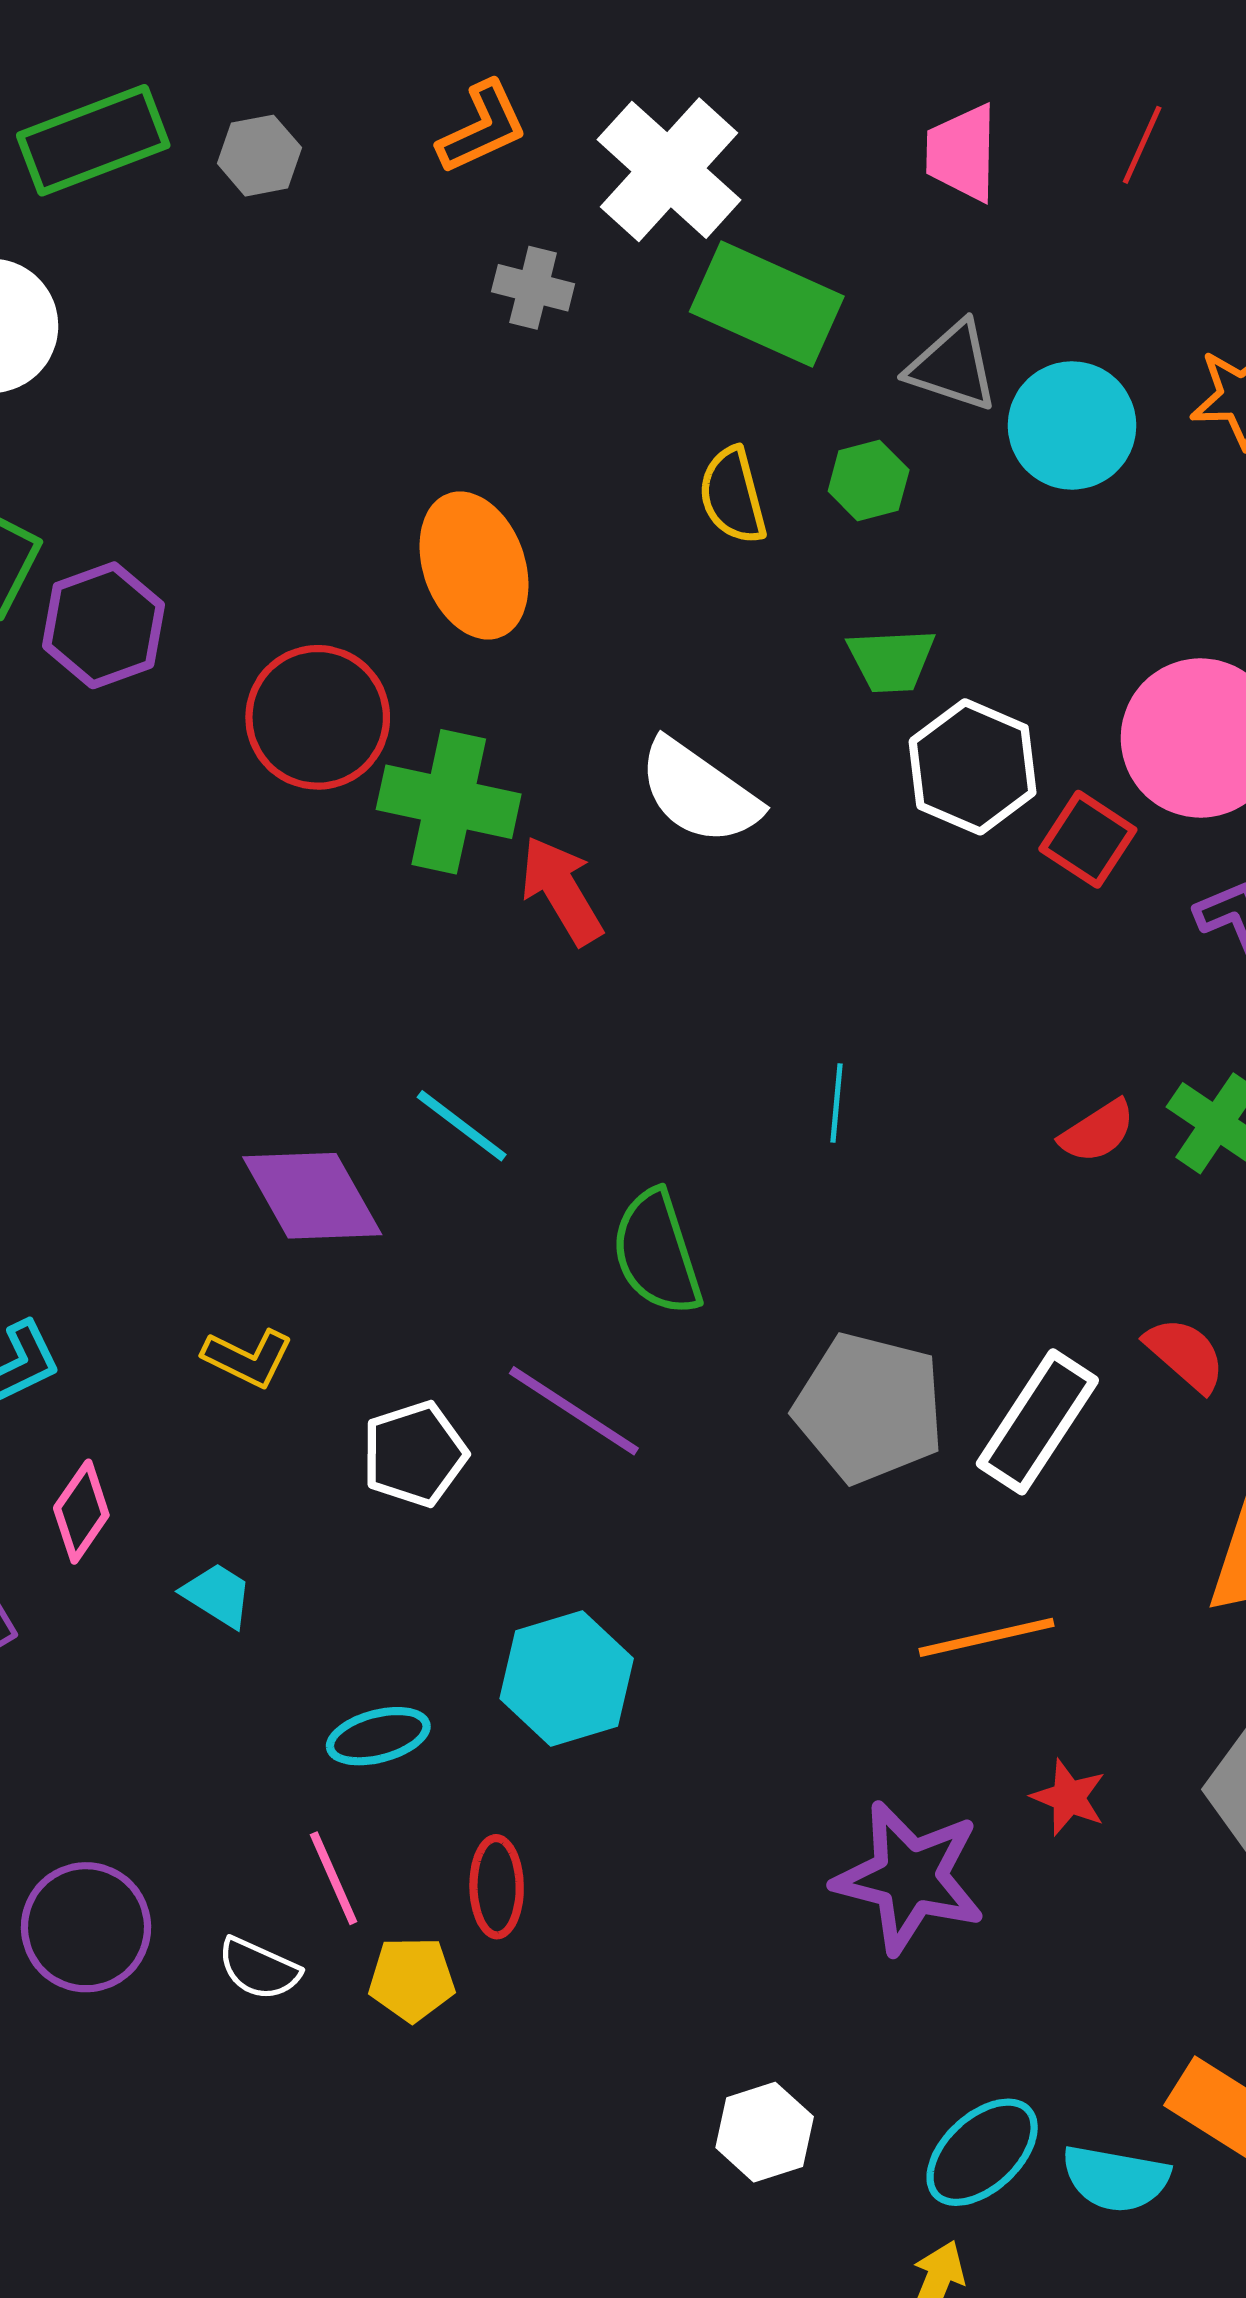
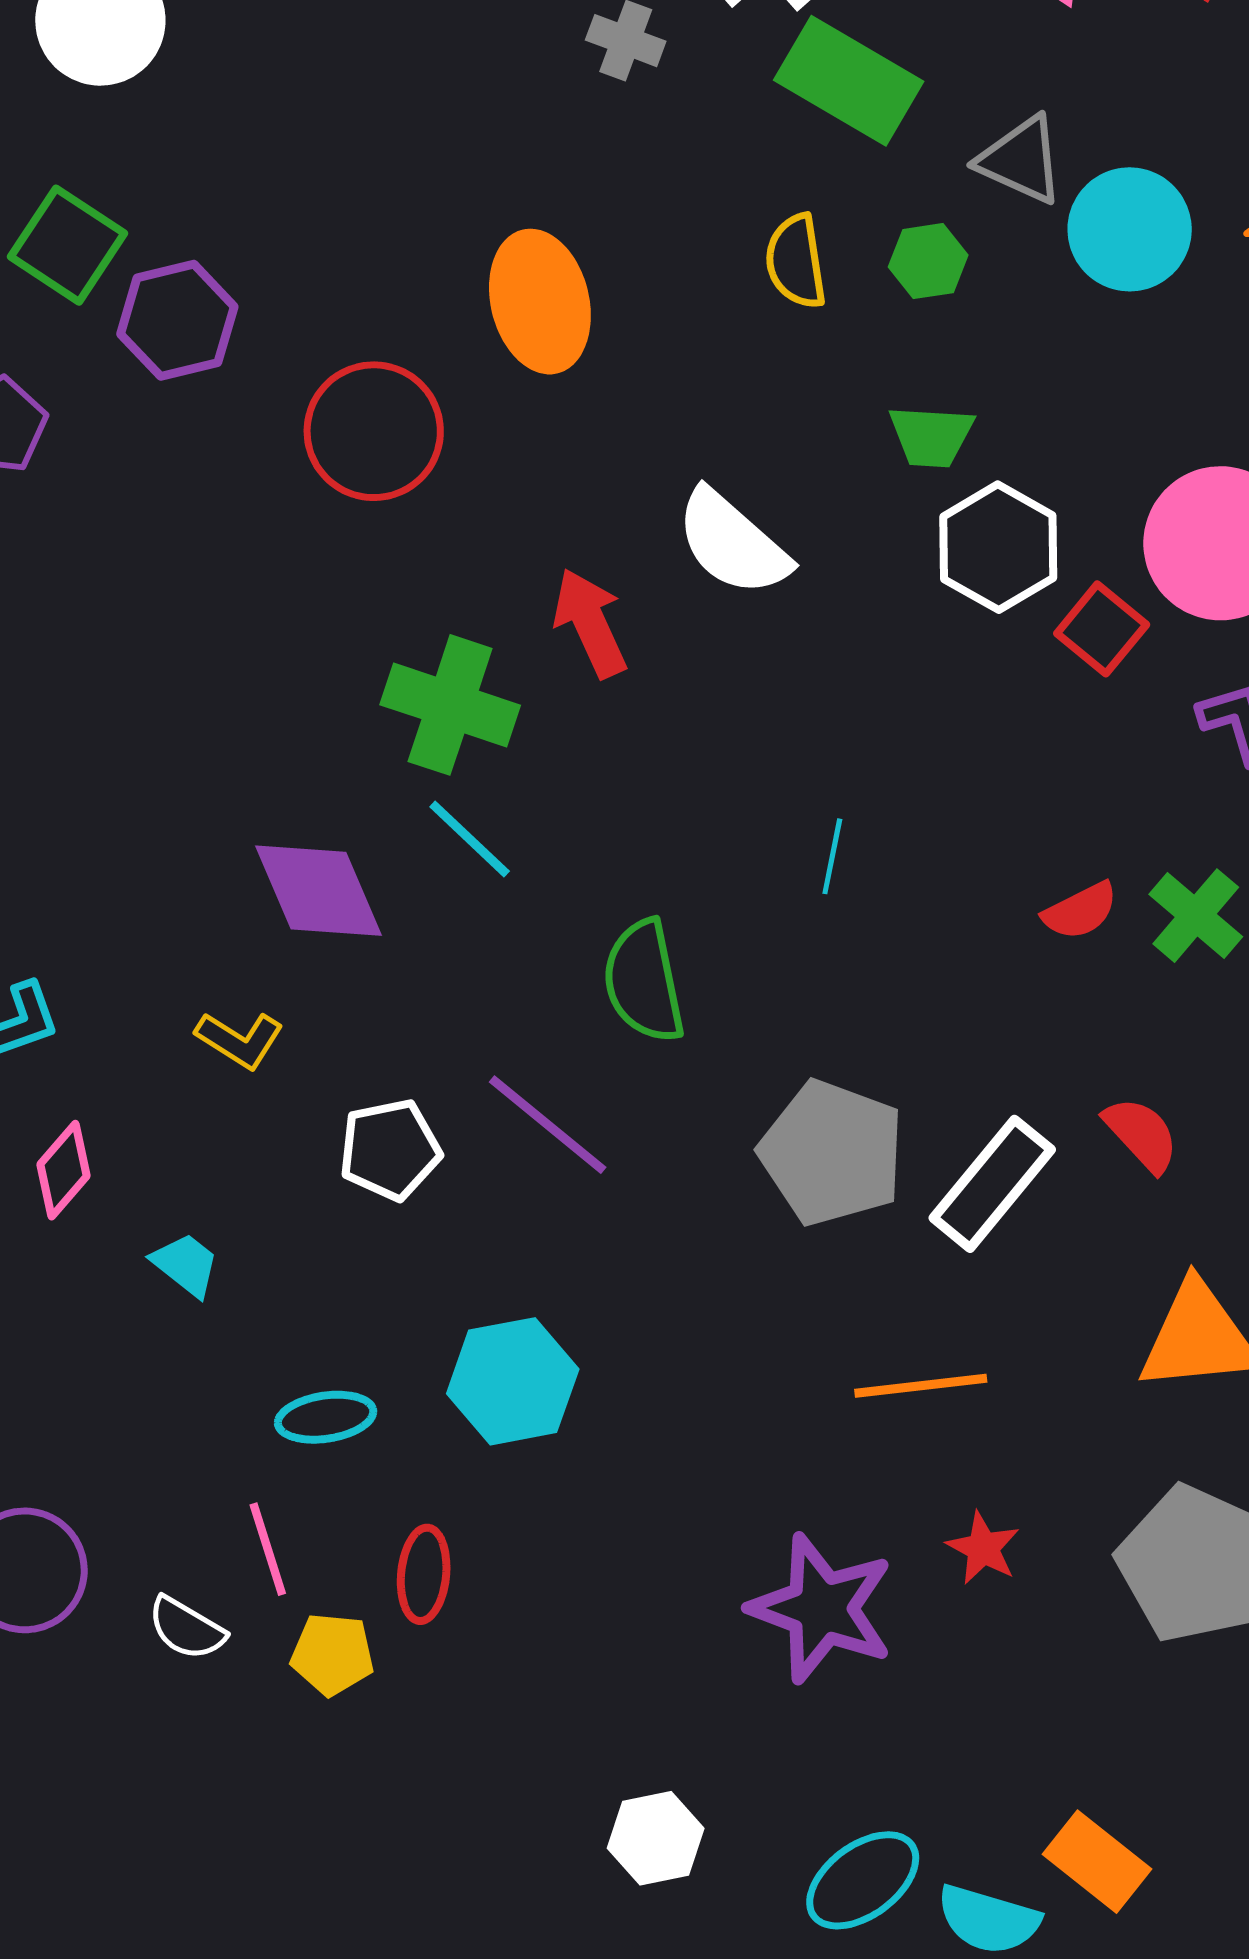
green cross: (449, 802) -> (450, 705), moved

